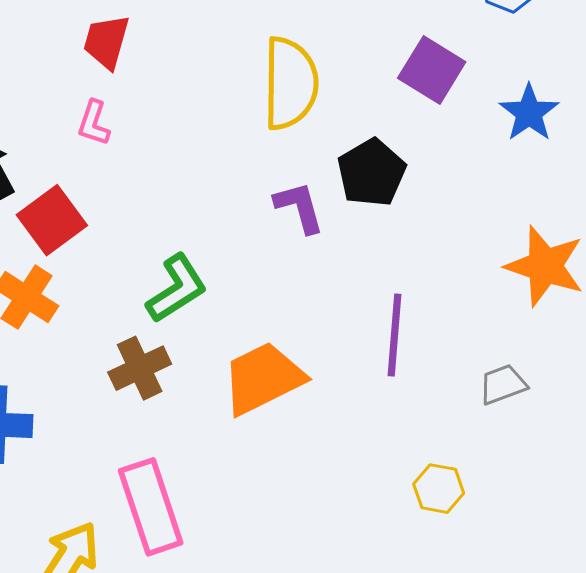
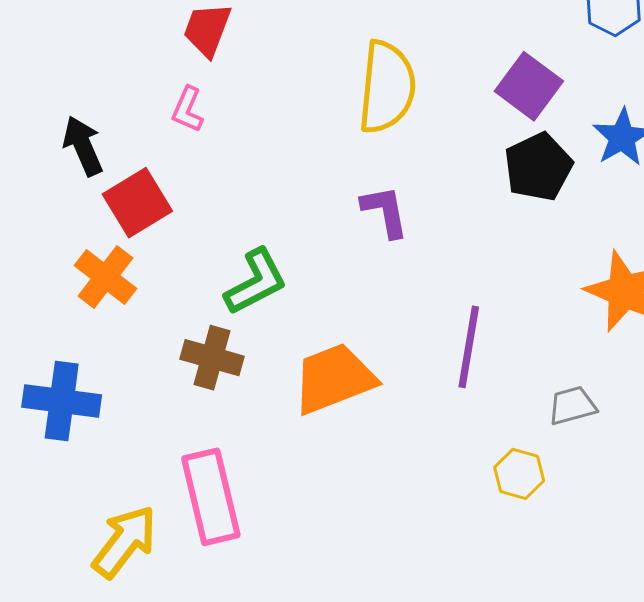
black pentagon: (371, 173) -> (538, 167), moved
brown cross: (140, 368) -> (212, 358), turned 36
yellow hexagon: (439, 489) -> (519, 474), moved

